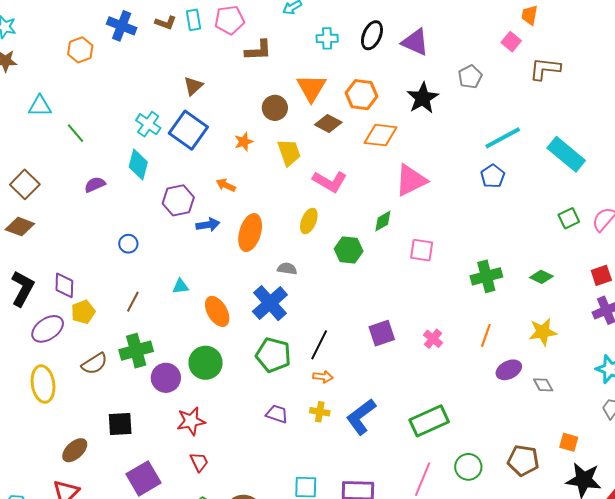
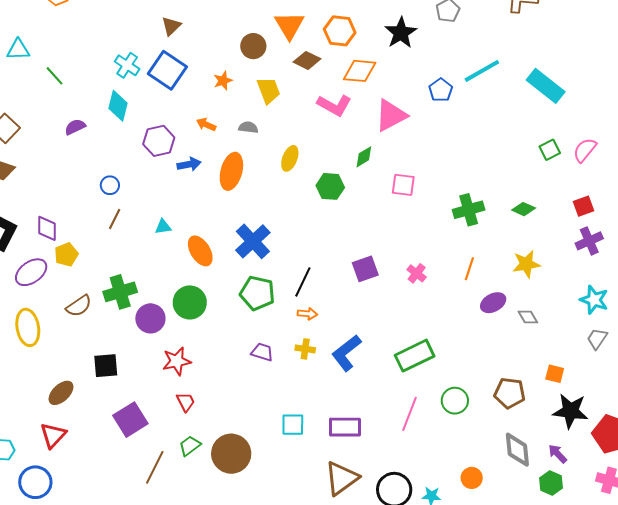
blue pentagon: (493, 176) -> (441, 90), moved
pink L-shape: (330, 181) -> (334, 105), moved
gray semicircle: (287, 269) -> (248, 127), moved
brown line: (133, 302) -> (115, 219), moved

